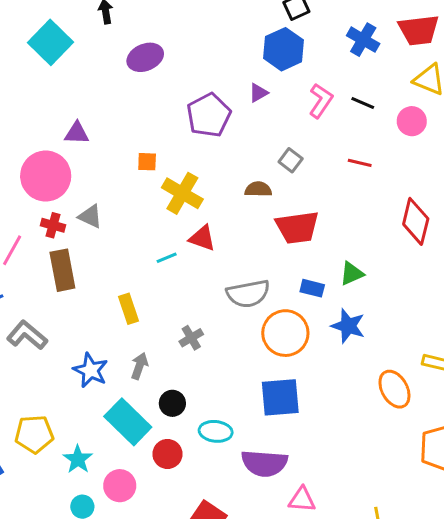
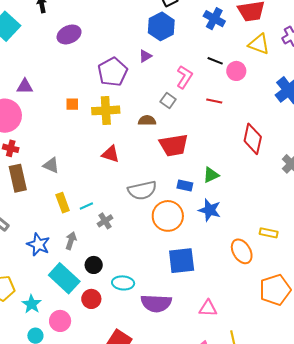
pink L-shape: (321, 101) -> (184, 77), moved
pink circle: (412, 121) -> (236, 71), moved
yellow cross: (182, 193) -> (106, 110), moved, turned -32
gray triangle: (90, 216) -> (51, 165), moved
cyan line: (167, 258) -> (86, 206), moved
blue square: (280, 397) -> (182, 261), moved
pink triangle: (302, 500) -> (208, 308), moved

